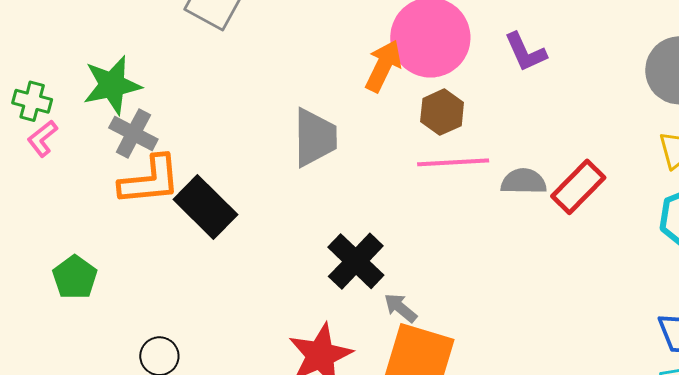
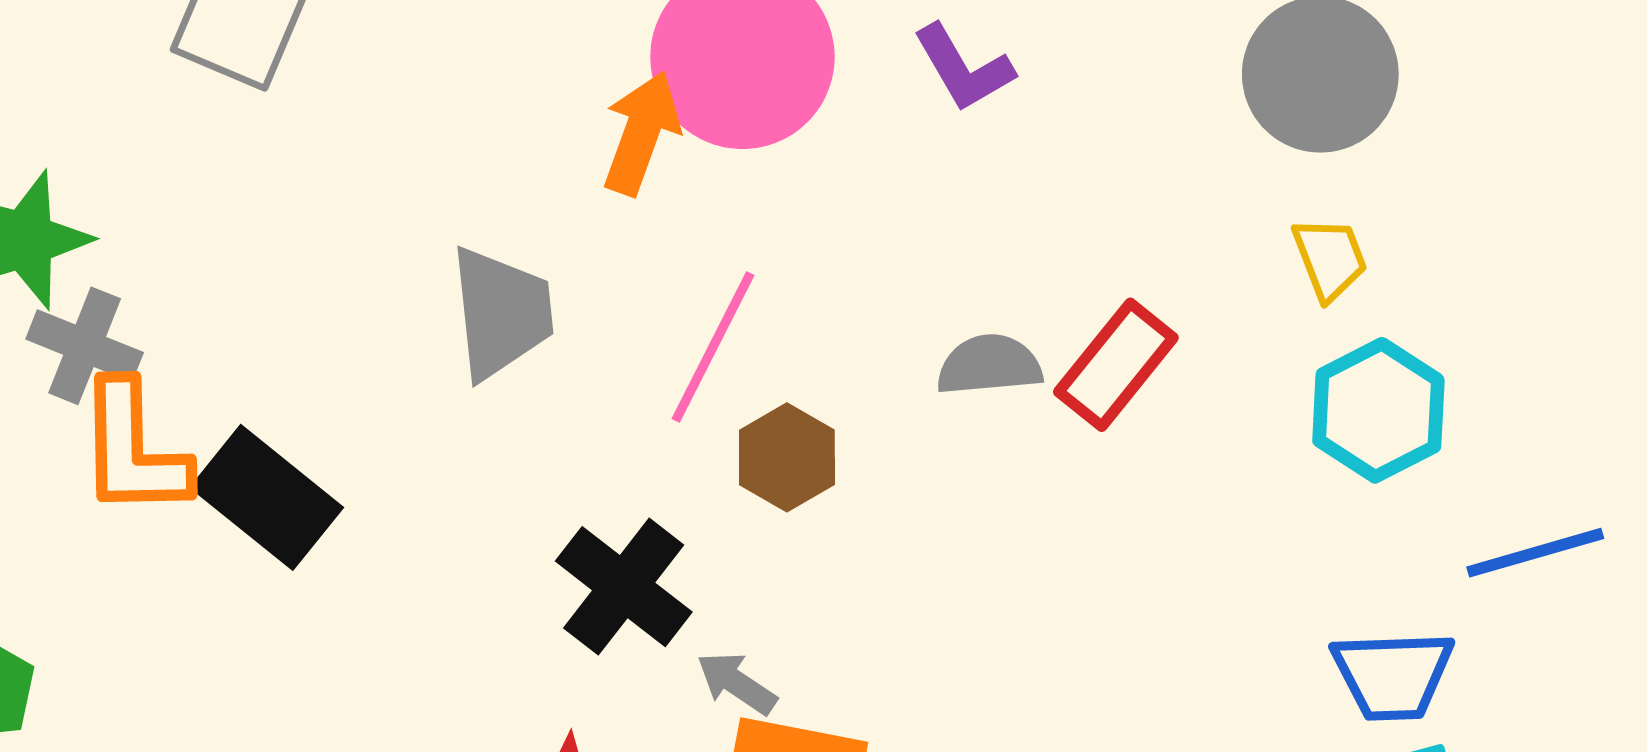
brown hexagon: (442, 112) -> (787, 457), moved
pink line: (453, 162) -> (713, 347), moved, turned -54
orange L-shape: (150, 180) -> (133, 449), turned 100

